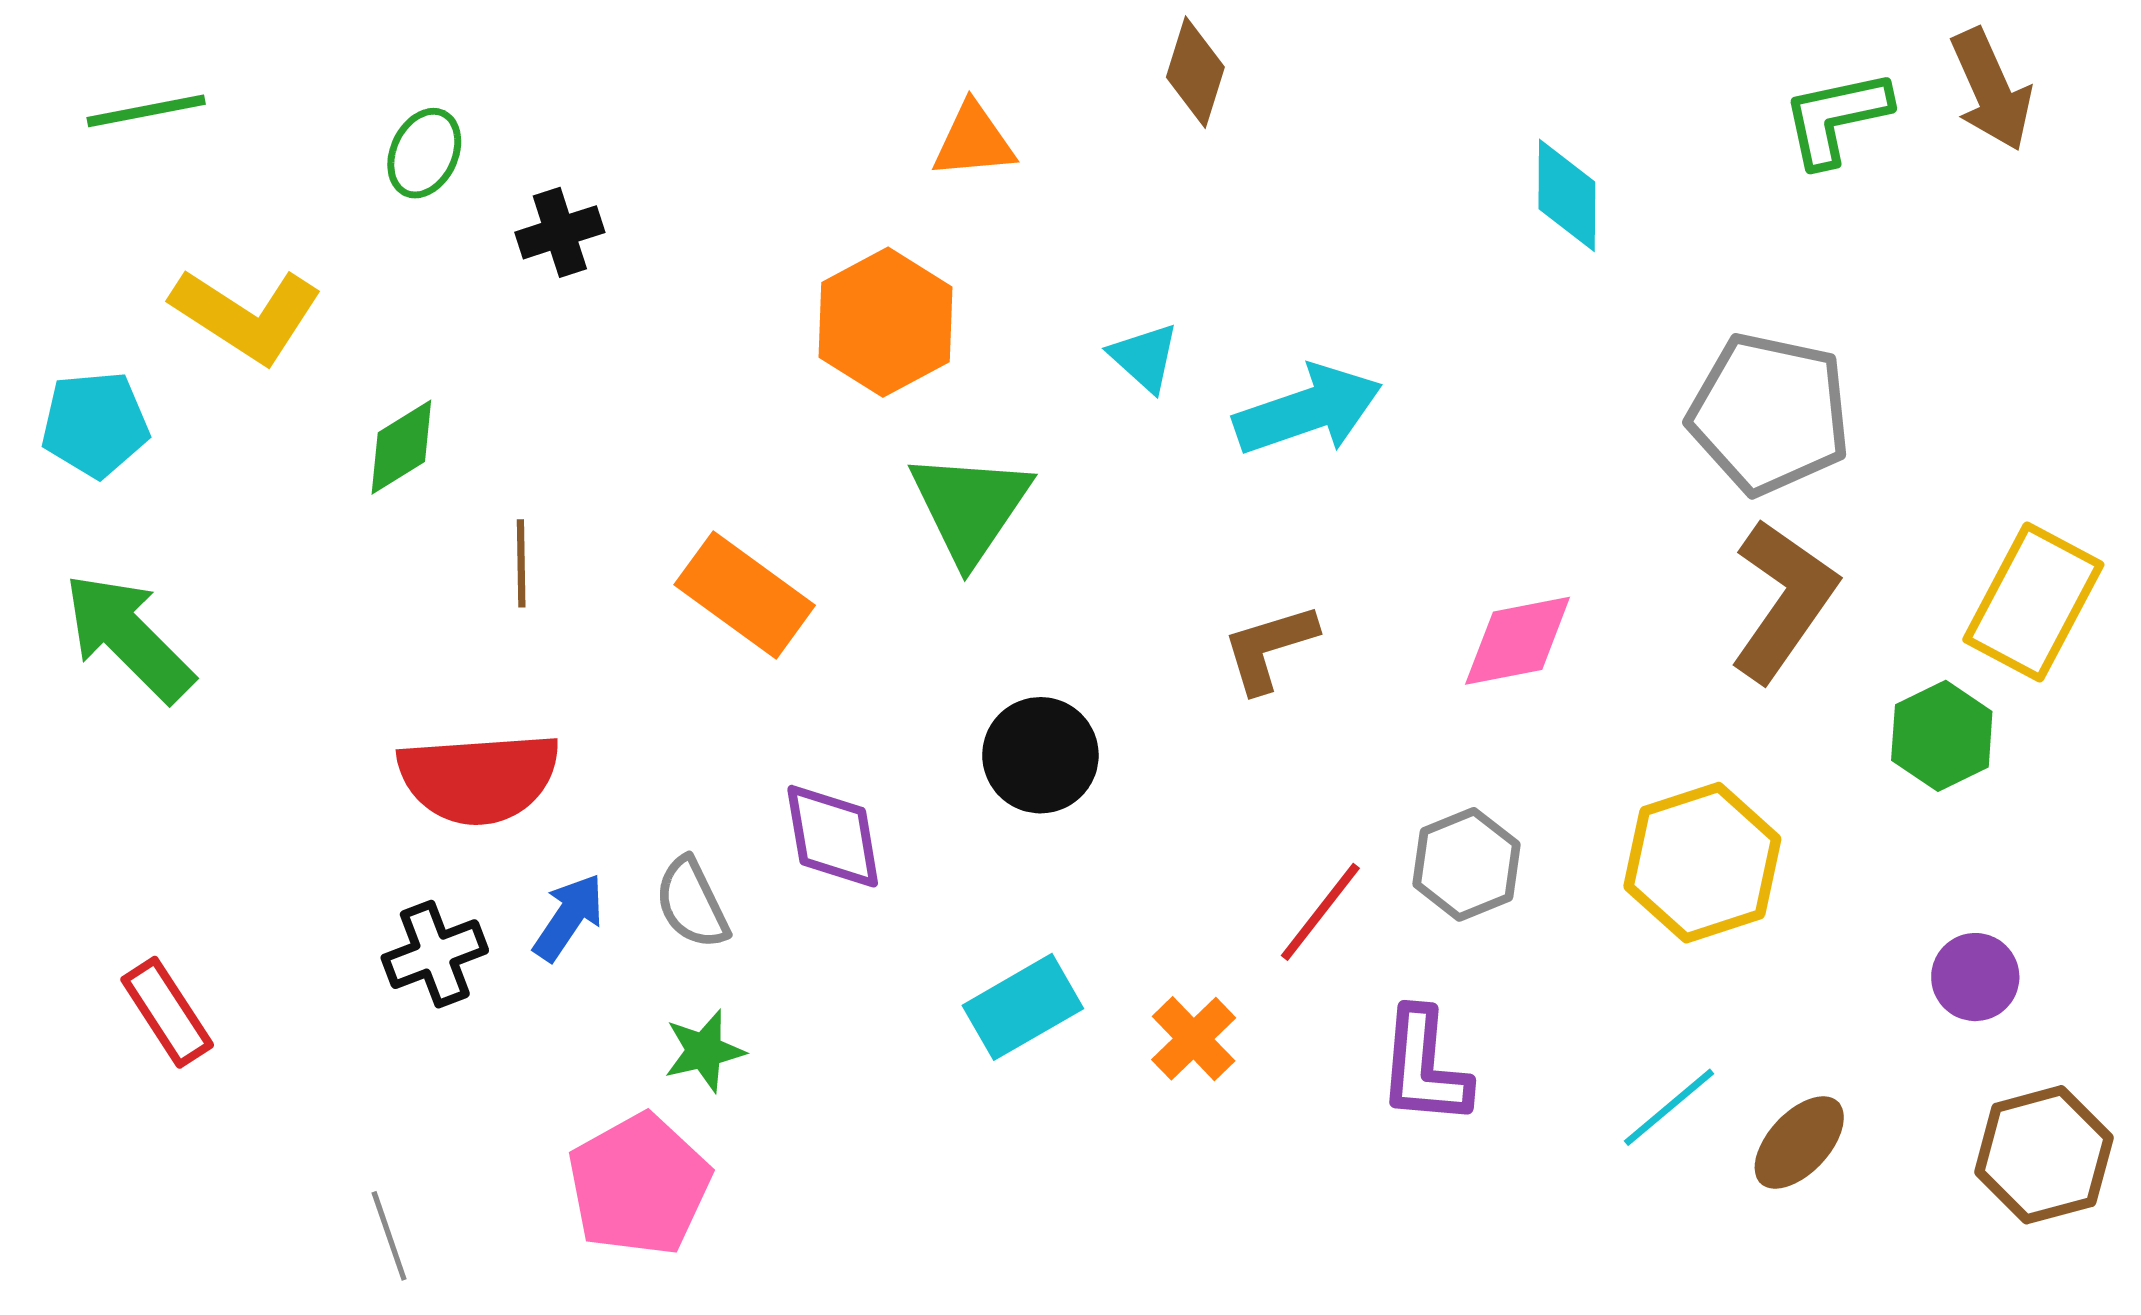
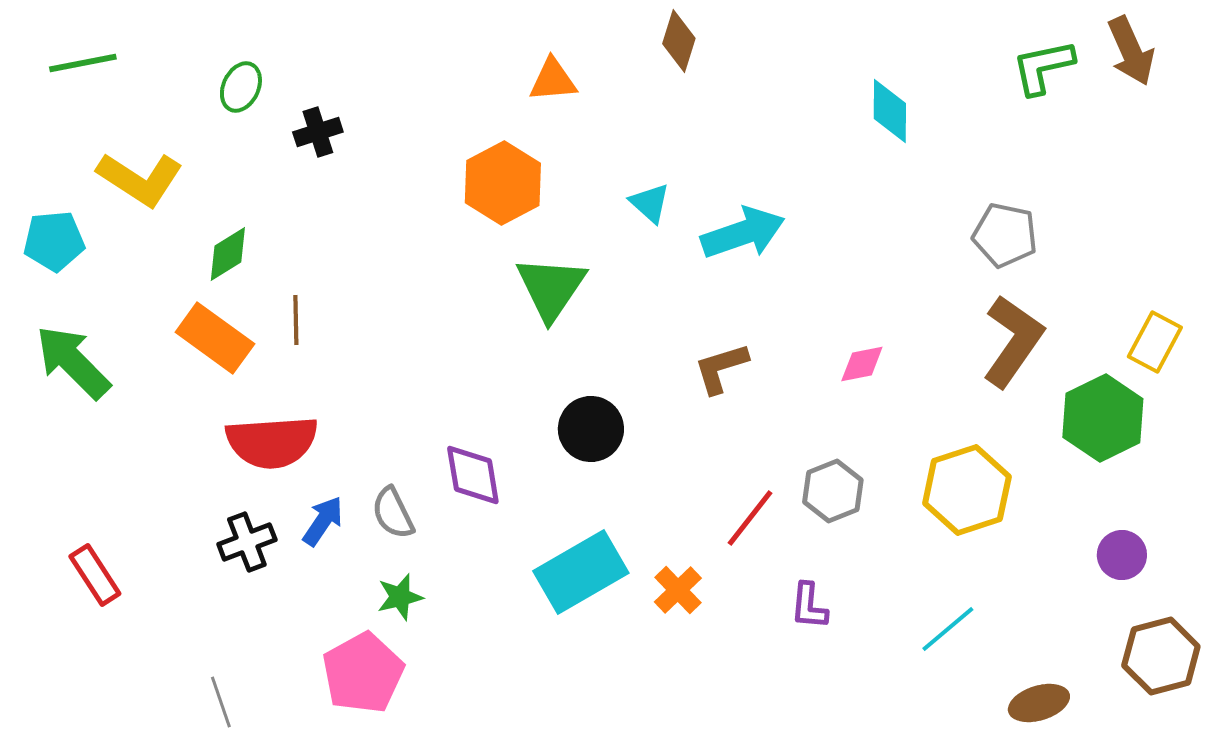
gray pentagon: (1769, 414) -> (1005, 235), size x0.7
orange rectangle: (745, 595) -> (215, 338), moved
yellow rectangle: (2033, 602) -> (1155, 342), size x0.7
pink diamond: (1518, 641) -> (862, 364), size x0.7
green hexagon: (1942, 736) -> (1103, 418), size x1.4
cyan rectangle: (1023, 1007) -> (581, 572), size x1.4
purple L-shape: (1424, 1067) -> (809, 606), size x0.7
brown ellipse: (1799, 1143) -> (1039, 703), moved, turned 30

